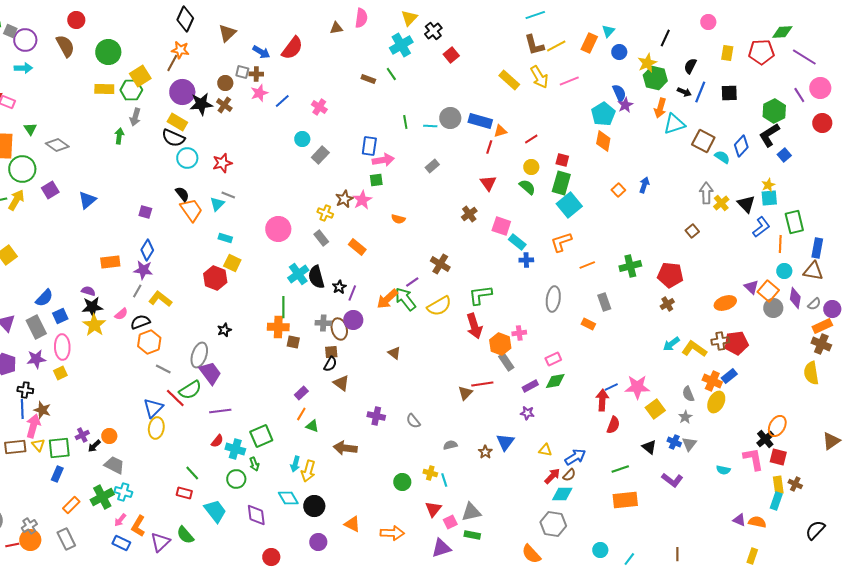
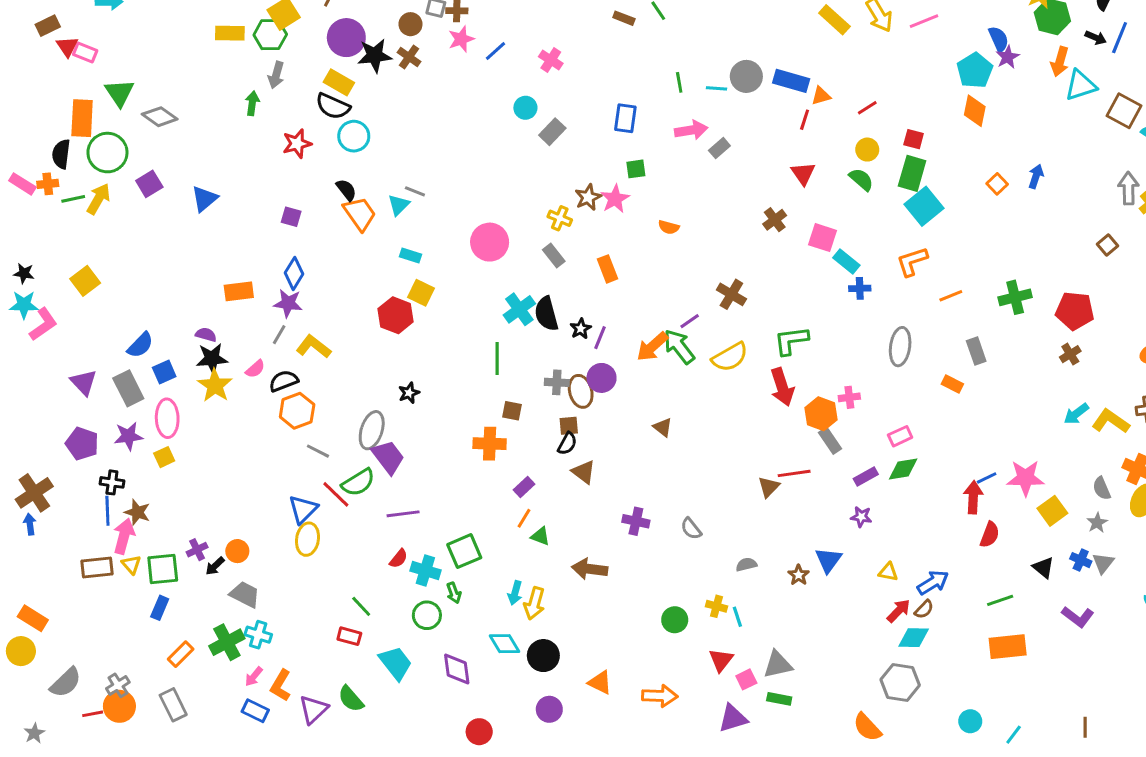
green triangle: (30, 129) -> (119, 93), size x1.5
pink arrow: (383, 160) -> (691, 130), moved
red star: (222, 163) -> (297, 144), moved
orange rectangle: (357, 247) -> (608, 269), turned 30
orange cross: (278, 327) -> (490, 444), moved

